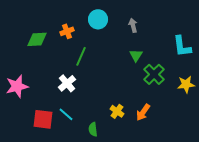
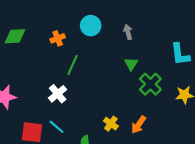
green diamond: (37, 39) -> (15, 36), moved

